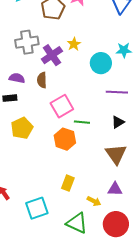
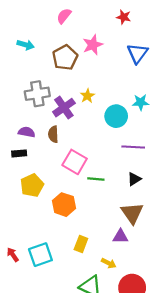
pink square: (62, 106) -> (75, 162), turned -30
orange hexagon: (65, 139) -> (64, 205), moved
purple triangle: (115, 189) -> (120, 237), moved
cyan square: (37, 208) -> (40, 255), moved

